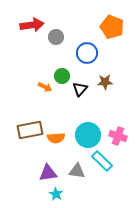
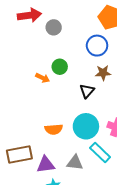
blue circle: (87, 53) -> (97, 46), moved
black triangle: (80, 89) -> (87, 91), moved
brown rectangle: (30, 130) -> (19, 155), moved

